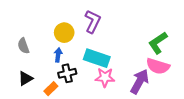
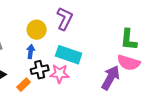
green L-shape: (158, 43) -> (129, 40), turned -50
pink star: (105, 77) -> (60, 74), moved

